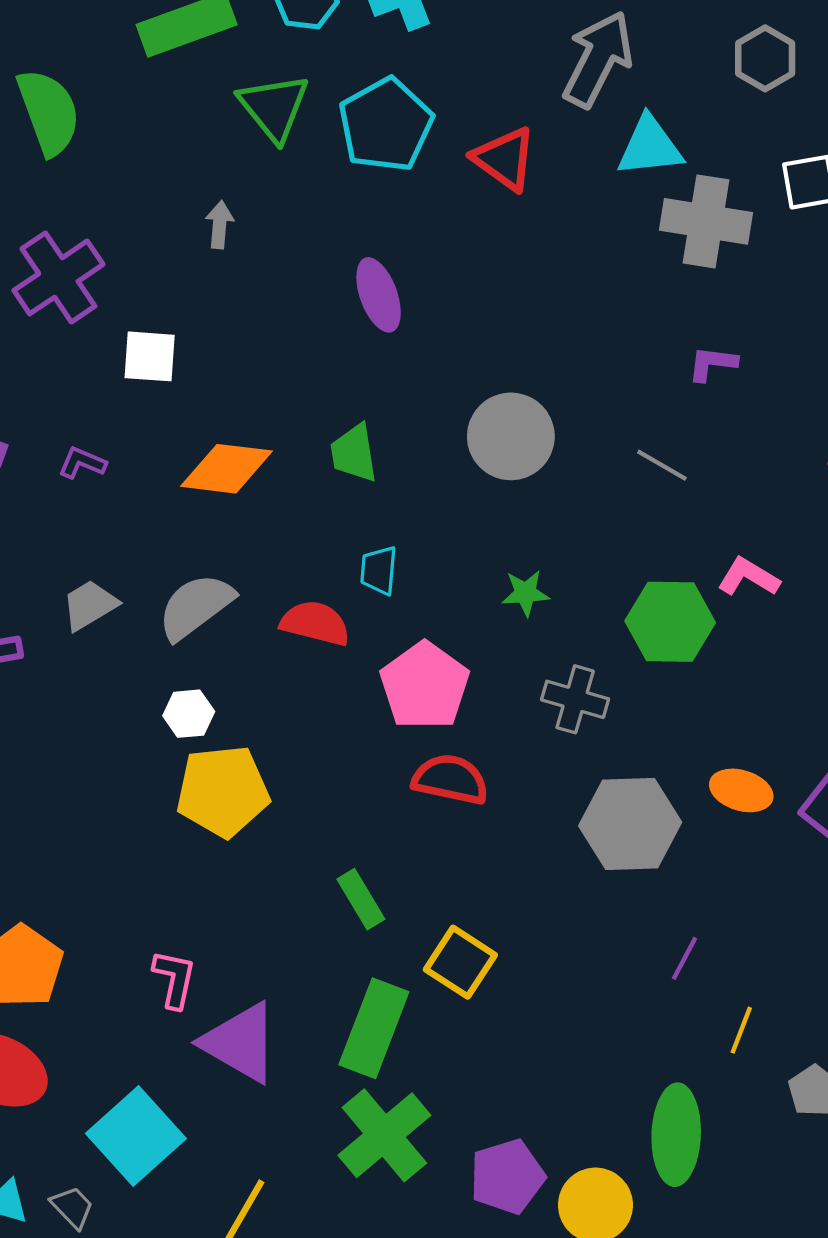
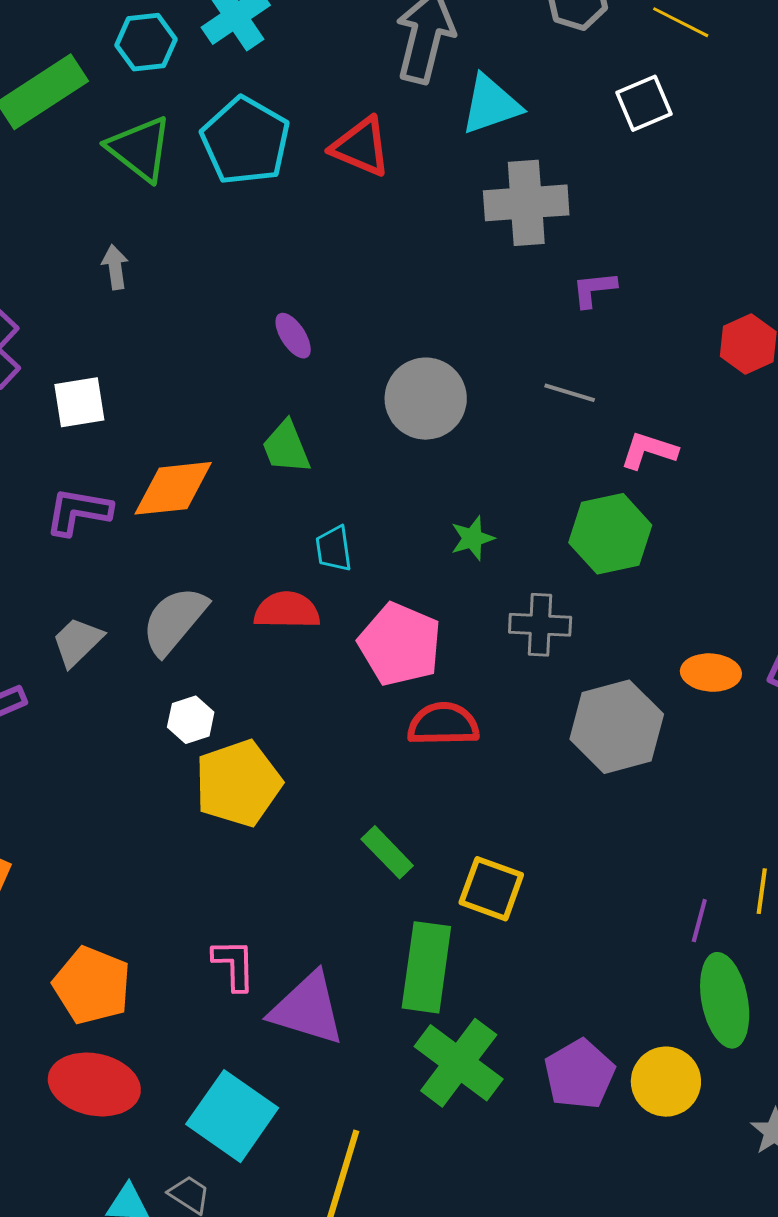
gray cross: (706, 221) -> (526, 203), moved
purple ellipse: (379, 295) -> (293, 336), moved, size x0.7
purple L-shape: (82, 463) -> (78, 512), moved, size x1.5
pink L-shape: (748, 577) -> (649, 451), moved
purple line: (685, 958) -> (699, 921), moved

